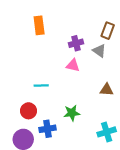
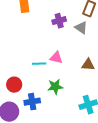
pink triangle: (73, 65) -> (56, 58), moved
cyan line: (41, 86) -> (39, 64), moved

